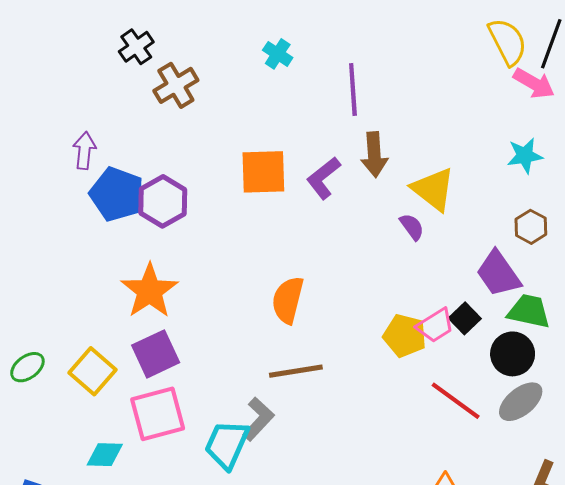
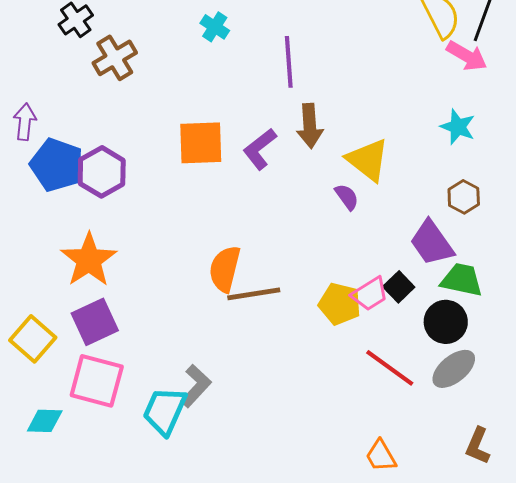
cyan star: (525, 156) -> (458, 127), turned 30
brown line: (296, 371) -> (254, 294), moved
pink square: (158, 414) -> (97, 381), turned 30

